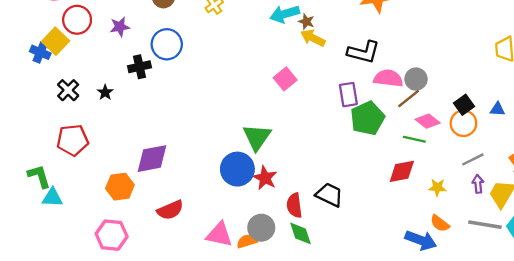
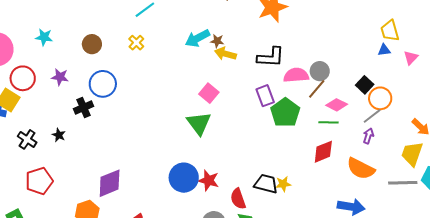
purple star: (120, 27) -> (60, 77), turned 30
blue triangle: (497, 109) -> (384, 50), moved
orange circle: (463, 123) -> (380, 98), moved
green triangle: (257, 137) -> (199, 123), moved
gray line: (473, 159) -> (372, 116), moved
purple arrow: (478, 184) -> (368, 136), moved, turned 35
yellow star: (437, 187) -> (283, 184), moved
orange semicircle: (440, 223) -> (361, 169), moved, size x1.6

